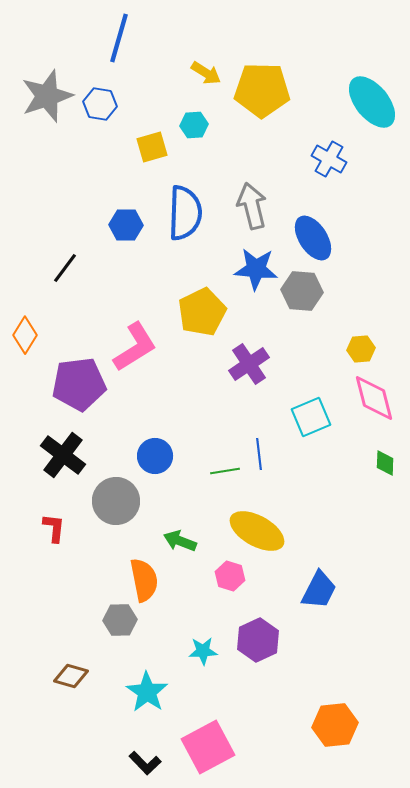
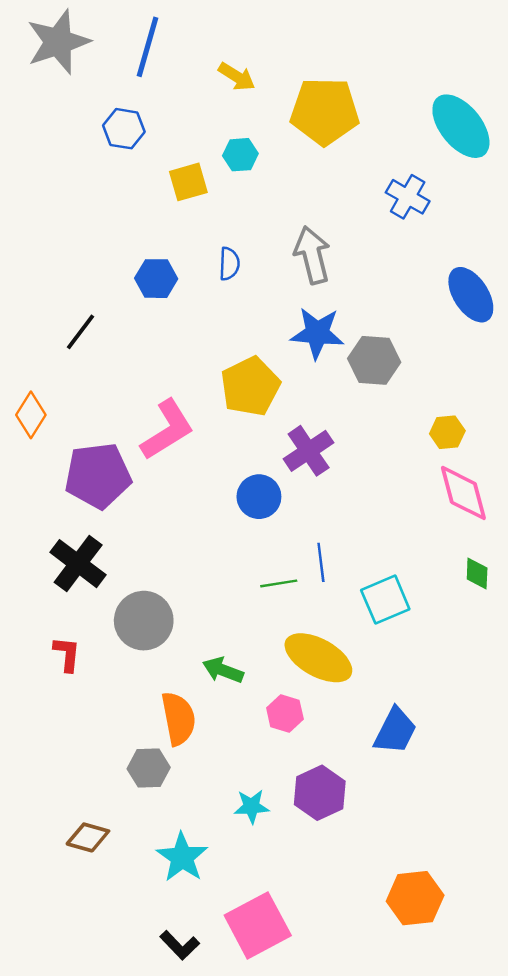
yellow arrow: (206, 73) -> (237, 77), moved
gray star: (47, 96) -> (58, 42), moved
blue semicircle: (185, 213) -> (229, 264), size x0.5
blue ellipse: (313, 238) -> (471, 295), moved
cyan square: (311, 417) -> (385, 600), moved
blue circle: (155, 456) -> (259, 497), moved

